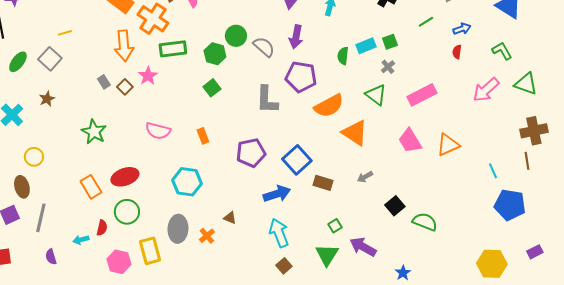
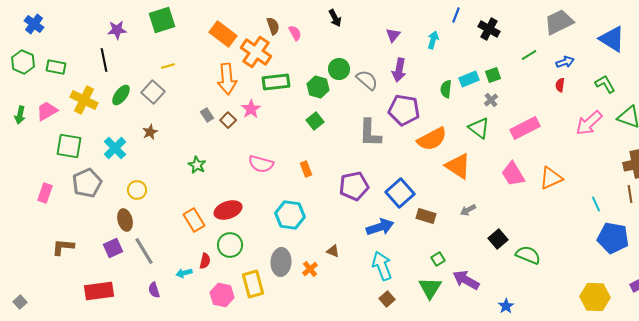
green star: (94, 132) -> (197, 165), size x0.7
gray line: (41, 218) -> (144, 251), turned -44

